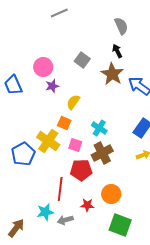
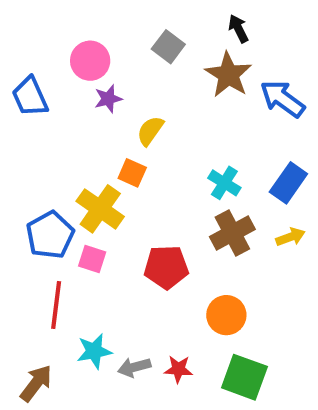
cyan cross: (99, 128) -> (224, 183), moved
pink square: (75, 145) -> (92, 259), moved
brown cross: (102, 153) -> (232, 233), moved
red line: (60, 189) -> (56, 305), moved
red star: (87, 205) -> (178, 369), moved

